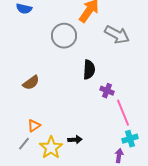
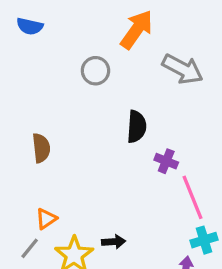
gray circle: (64, 36) -> (95, 71), size x0.7
brown semicircle: (31, 83) -> (41, 148), turned -60

